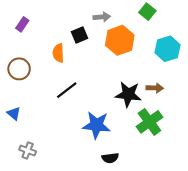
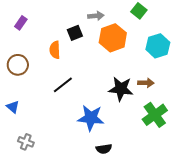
green cross: (149, 122) -> (155, 115), moved

